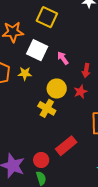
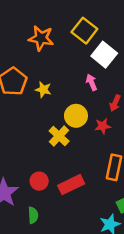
white square: (37, 50) -> (104, 55), moved
red circle: (41, 160) -> (39, 181), moved

